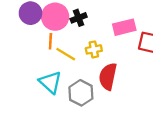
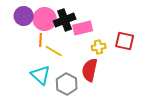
black cross: (79, 18) -> (65, 20), size x1.5
pink rectangle: (124, 27) -> (83, 28), moved
yellow cross: (94, 49) -> (99, 47), moved

